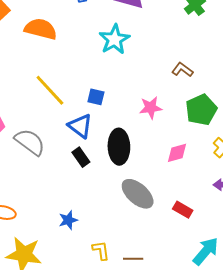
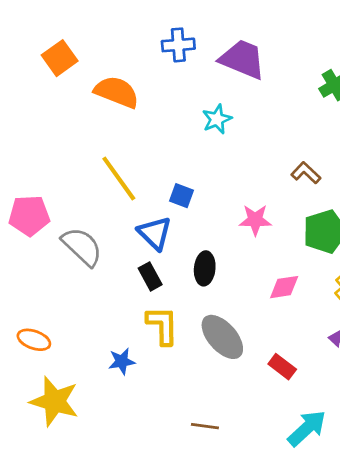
cyan star: (114, 39) -> (217, 119), size x0.7
black ellipse: (119, 147) -> (205, 268), size x0.7
yellow L-shape: (101, 250) -> (162, 325), moved, size x1.4

